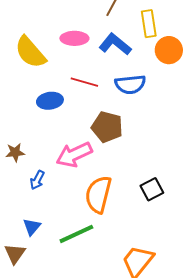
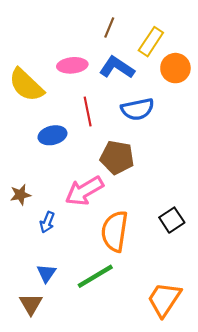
yellow rectangle: (149, 24) -> (151, 42), turned 48
red line: (84, 82) -> (88, 112), turned 68

